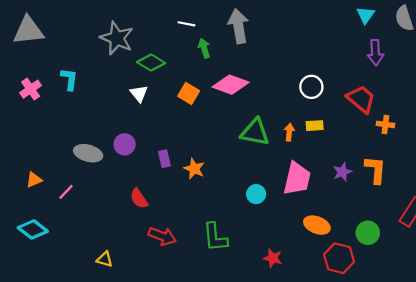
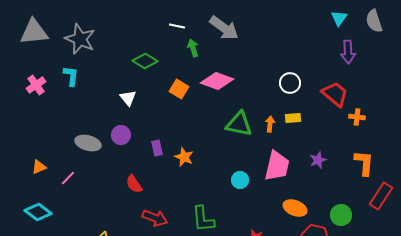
gray arrow: (238, 26) -> (224, 28), turned 136
gray star: (117, 38) -> (80, 39), moved
white triangle: (139, 93) -> (128, 98), moved
orange L-shape: (375, 170) -> (364, 163), moved

